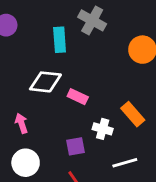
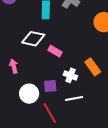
white circle: (26, 163) -> (29, 94), moved
white line: (125, 163) -> (74, 99), moved

